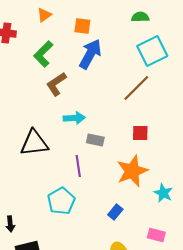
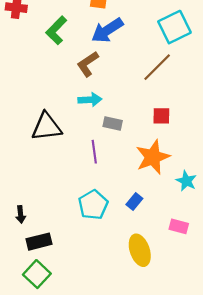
blue arrow: (90, 54) -> (107, 30), turned -152
brown L-shape: (56, 84) -> (88, 64), moved
cyan pentagon: (61, 201) -> (93, 205), moved

